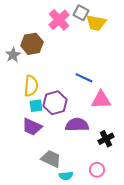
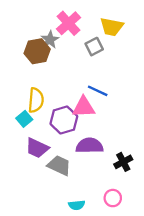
gray square: (81, 13) -> (94, 47), moved, turned 35
gray star: (13, 55) -> (50, 40), moved
pink triangle: (101, 100) -> (84, 107), moved
cyan square: (36, 106) -> (24, 119), moved, turned -32
gray trapezoid: (51, 159) -> (59, 165), moved

